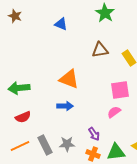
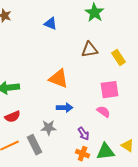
blue arrow: (65, 106) -> (65, 108), moved
pink semicircle: (114, 112) -> (104, 112), turned 72
gray star: (67, 144) -> (49, 128), moved

